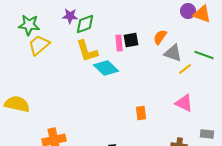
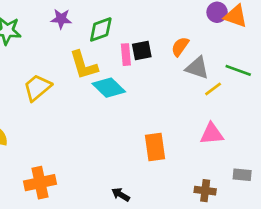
green diamond: (85, 24) -> (101, 29), moved
yellow trapezoid: (39, 45) -> (37, 88), moved
pink triangle: (184, 103) -> (212, 134), turned -30
orange rectangle: (141, 113) -> (155, 147), size x1.5

